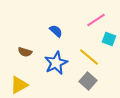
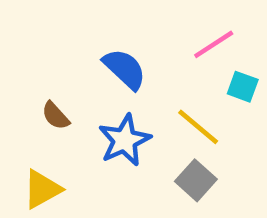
blue semicircle: (56, 31) -> (125, 69), size x1.5
brown semicircle: (25, 52) -> (56, 116), turned 32

